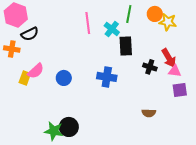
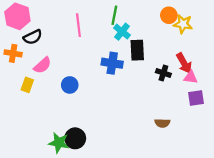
green line: (129, 14) -> (114, 15), moved
pink line: (88, 23) -> (78, 25), moved
pink semicircle: (36, 71) -> (42, 65), moved
blue cross: (107, 77) -> (112, 63), moved

